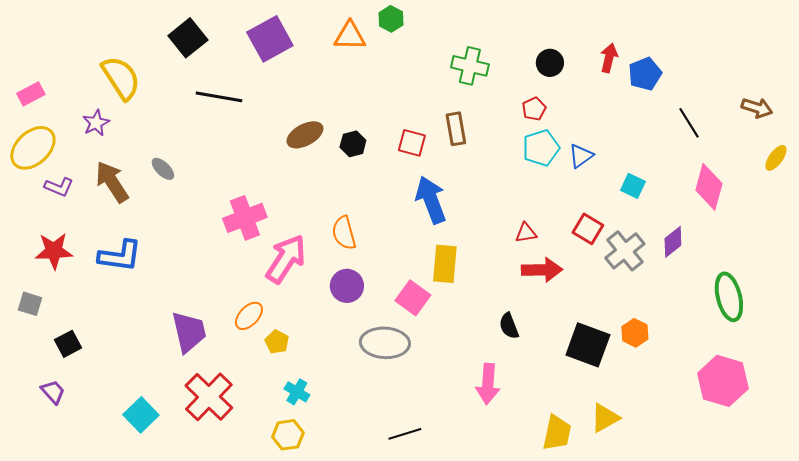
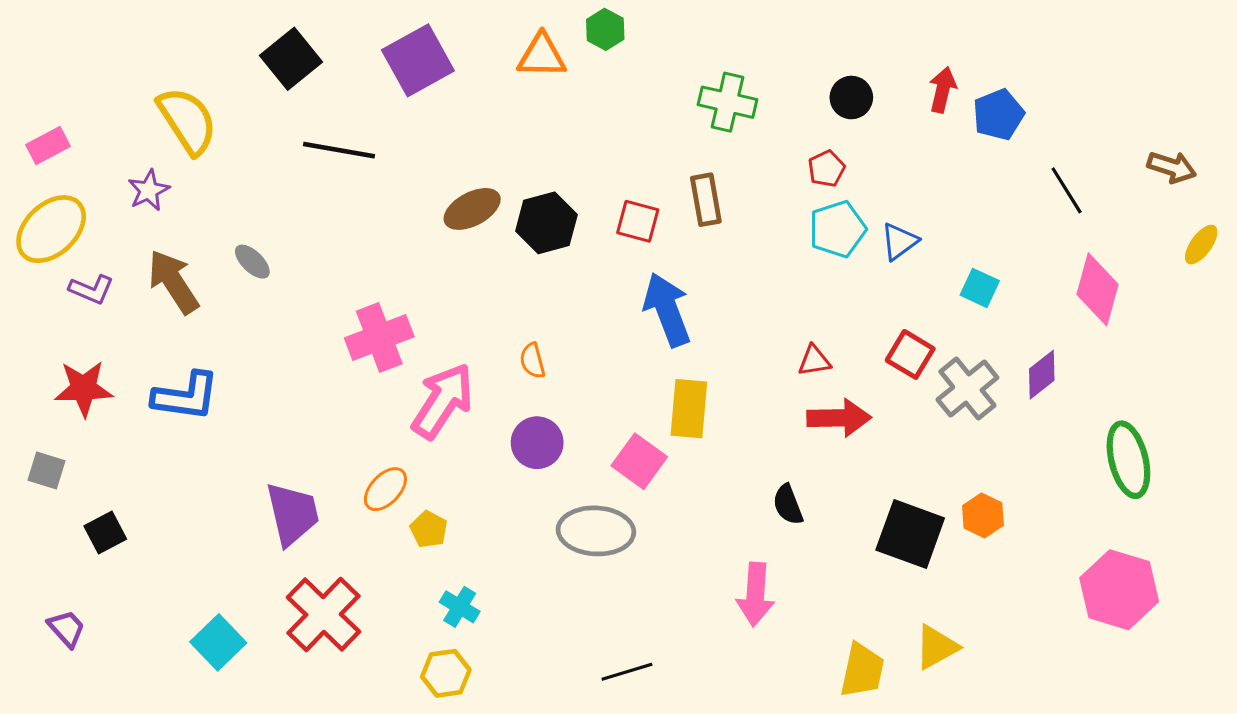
black hexagon: (353, 144) -> (546, 223), size x1.5
orange semicircle: (344, 233) -> (532, 361), size x0.7
purple trapezoid: (53, 392) -> (67, 628), moved

